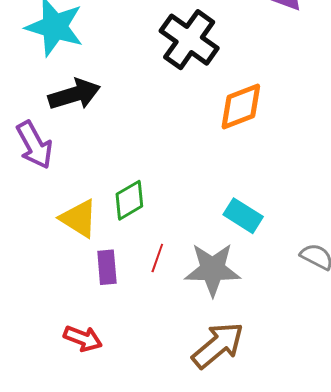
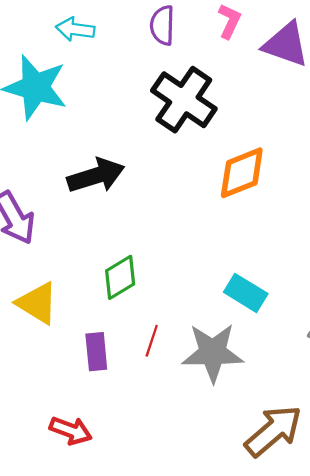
black arrow: (74, 94) -> (96, 176), moved
yellow triangle: (79, 218) -> (37, 303), moved
brown arrow: (218, 345) -> (273, 431), moved

